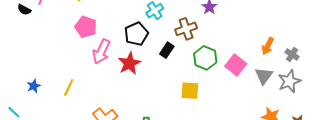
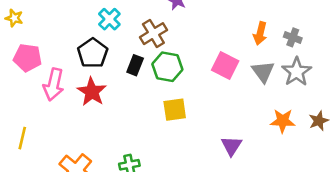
green hexagon: (205, 58) -> (167, 67), moved

